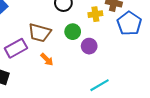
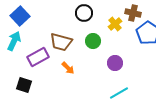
yellow cross: (95, 14) -> (115, 24), turned -32
purple circle: (89, 46) -> (115, 63), moved

